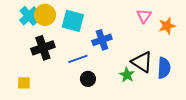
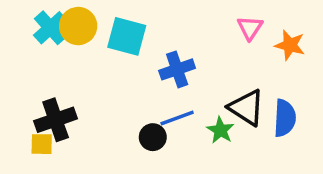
orange star: (167, 26) -> (290, 45), turned 30
black cross: (43, 48) -> (56, 120), moved
blue line: (78, 59) -> (177, 118), moved

